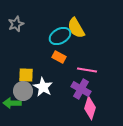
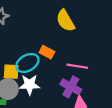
cyan ellipse: (60, 36) -> (27, 63), moved
white star: (43, 87) -> (30, 85), turned -30

